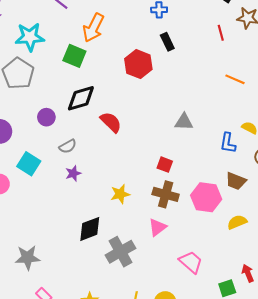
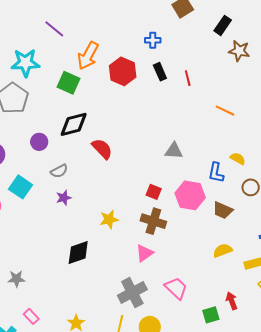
red line: (221, 33) -> (188, 78), moved
red hexagon: (138, 64) -> (123, 71), moved
pink hexagon: (206, 197) -> (190, 195), moved
gray cross: (120, 252) -> (132, 292), moved
gray star: (28, 258) -> (16, 279), size x0.7

